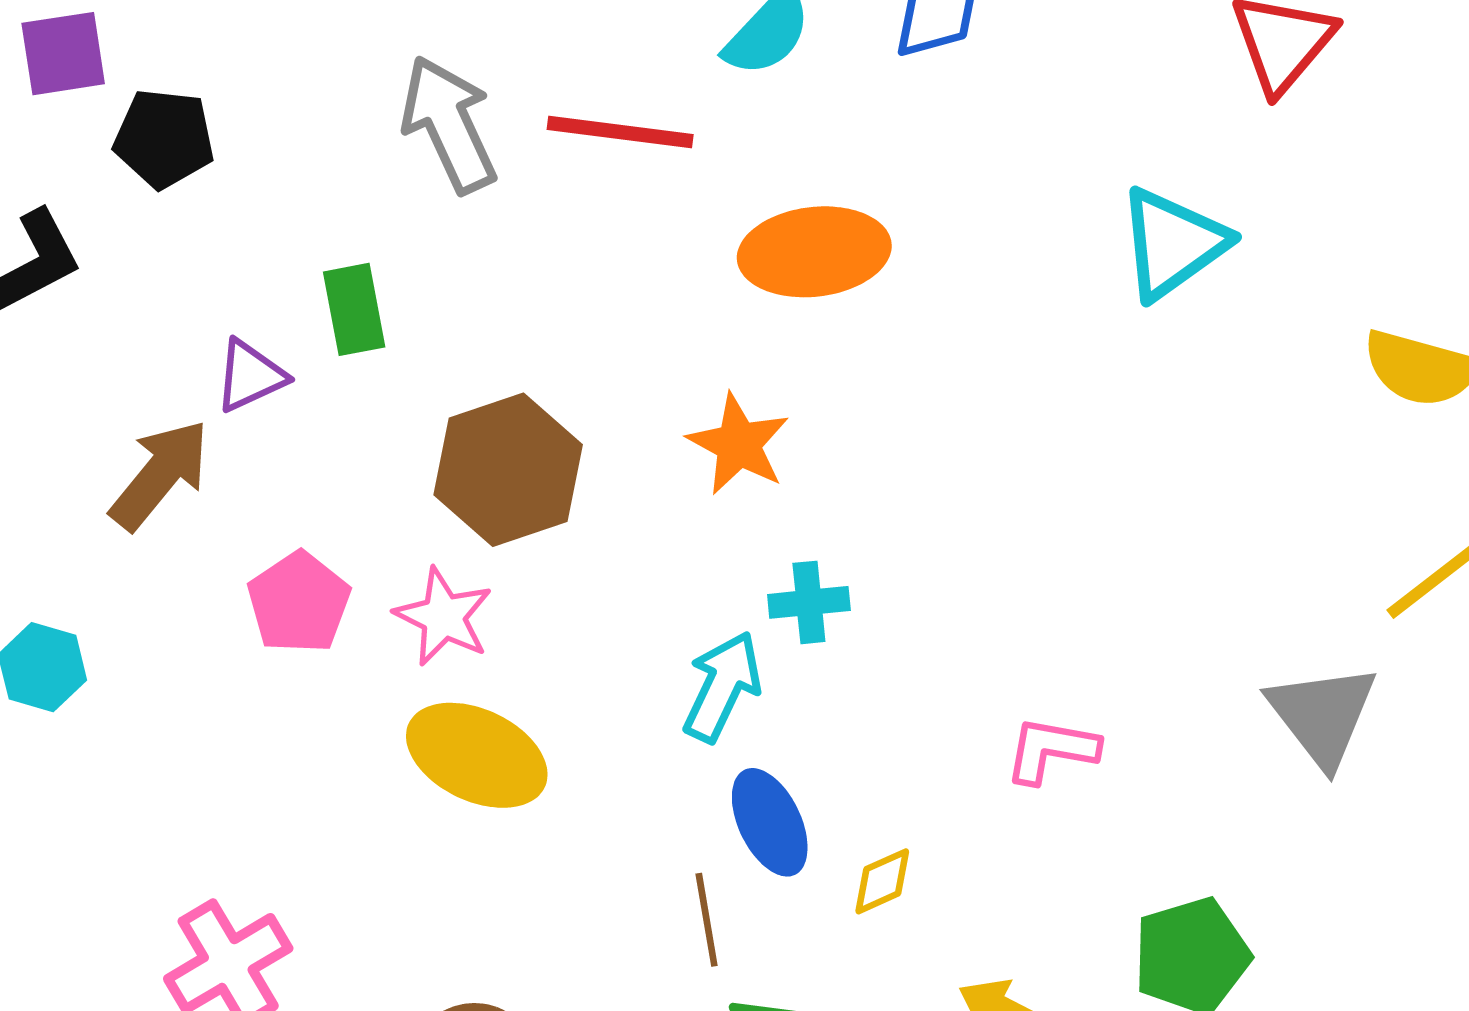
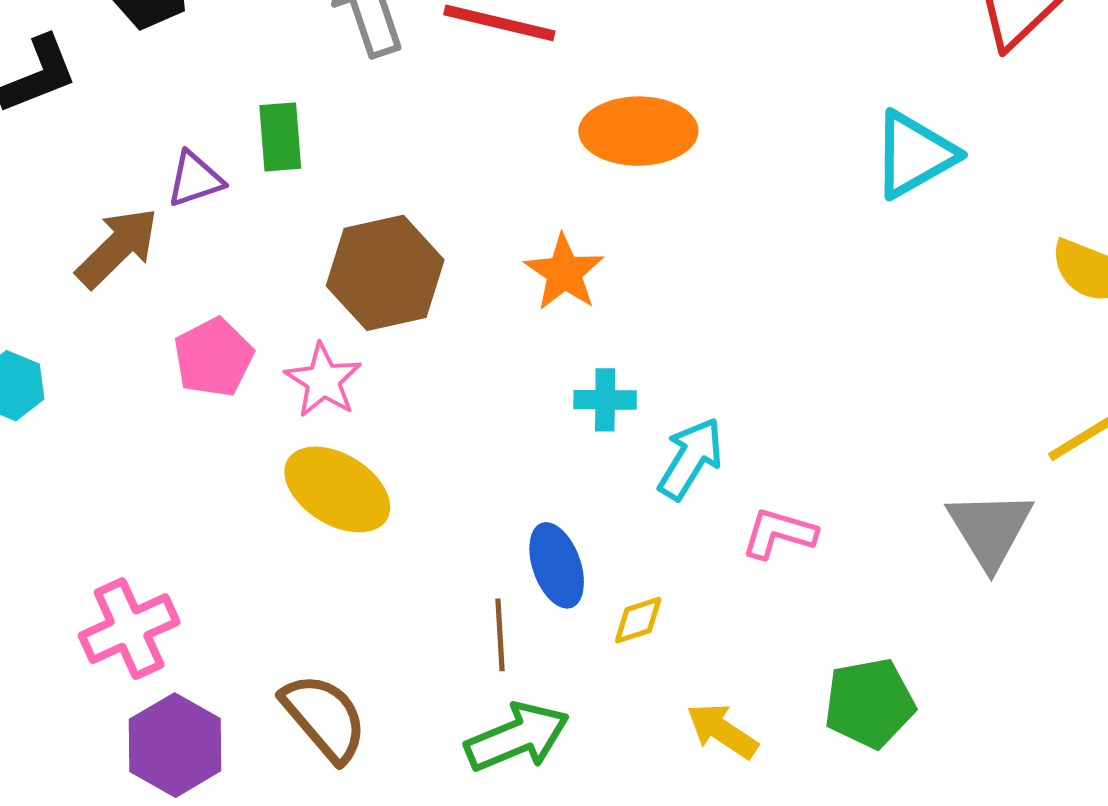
cyan arrow: (722, 687) -> (691, 459), moved

